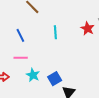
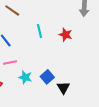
red star: (87, 28) -> (66, 35), moved

